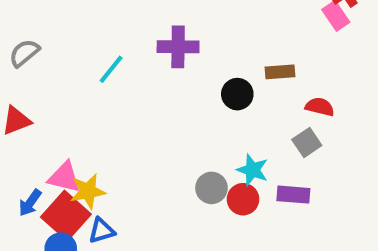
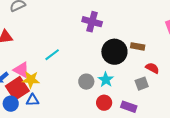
cyan line: (111, 69) -> (52, 55), moved
black circle: (237, 94) -> (114, 52), size x1.6
cyan star: (252, 170) -> (106, 80), moved
gray circle: (211, 188) -> (86, 82), moved

